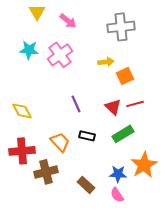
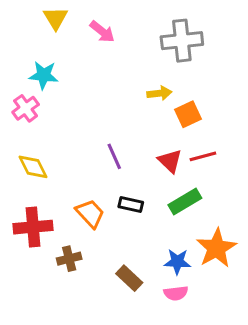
pink cross: (60, 55) -> (26, 108), moved, size x0.7
brown cross: (46, 172) -> (69, 259), size x0.7
pink semicircle: (117, 195) -> (176, 293), turned -63

